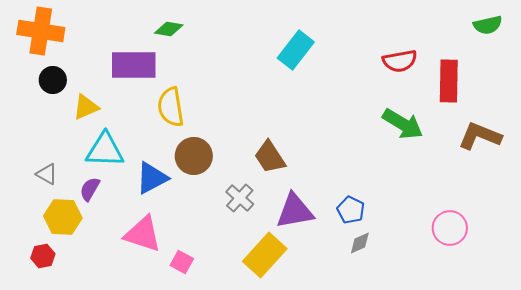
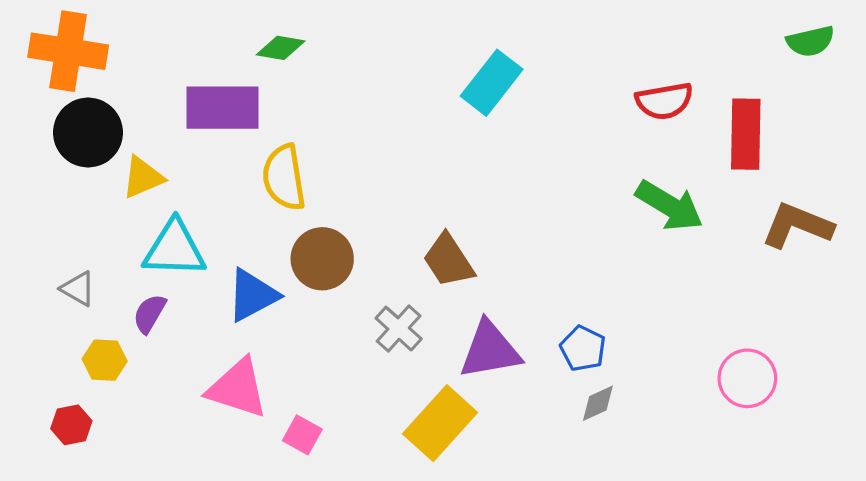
black circle: (53, 80) -> (88, 133), size x1.5
yellow hexagon: (63, 217) -> (105, 360), size x0.7

